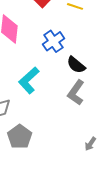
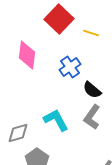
cyan L-shape: (29, 80) -> (56, 120), moved, turned 104

